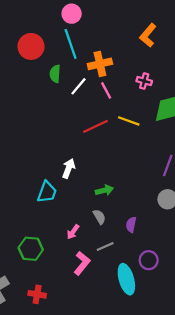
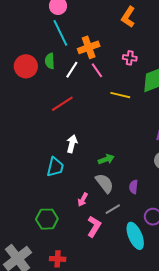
red circle: (31, 46) -> (26, 66), moved
red line: (96, 126) -> (62, 104), moved
gray semicircle: (99, 217) -> (104, 183), size x1.5

